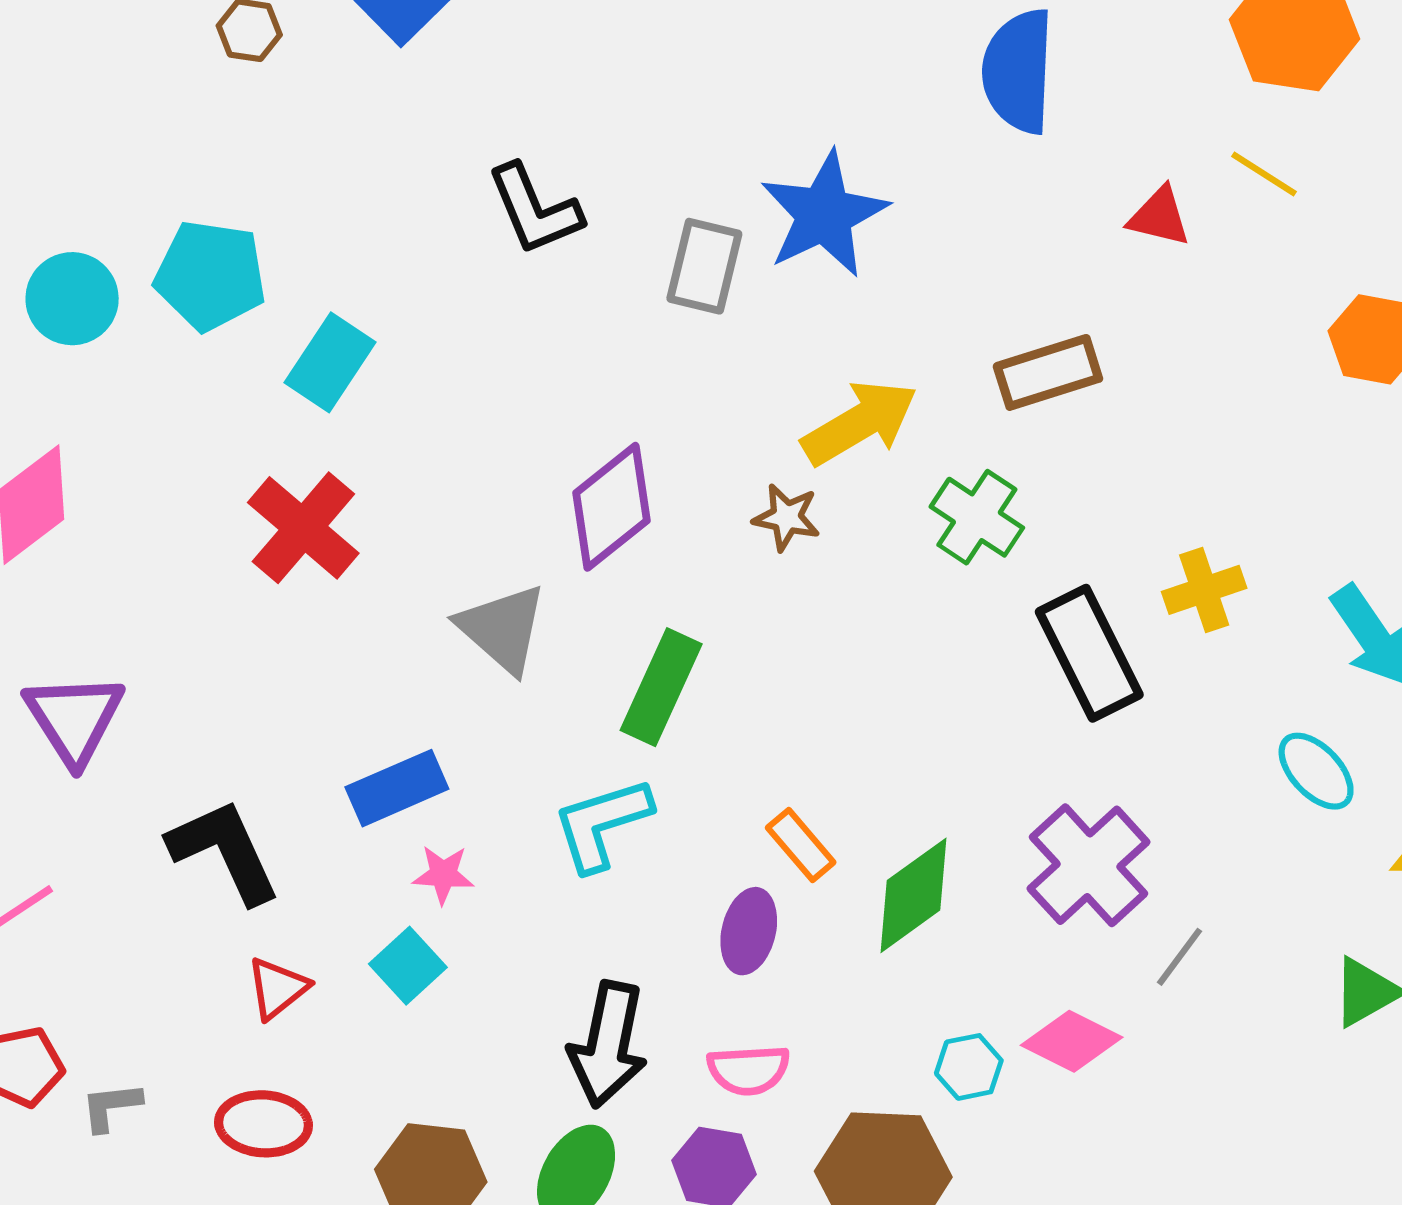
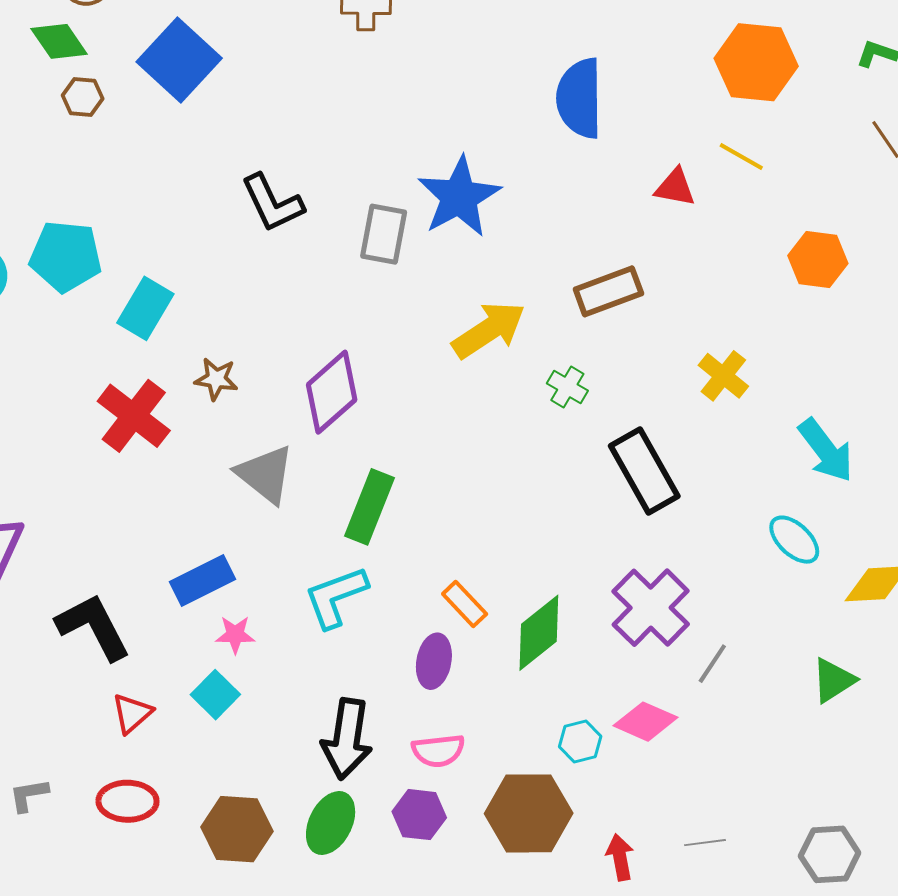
brown star: (787, 517) -> (216, 379), moved
green cross: (977, 517) -> (567, 387), size x0.7
yellow cross: (1204, 590) -> (723, 376), moved, turned -30

